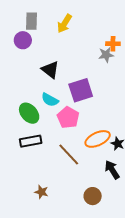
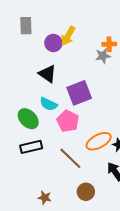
yellow arrow: (65, 24) -> (68, 36), moved
purple circle: (23, 40) -> (53, 43), moved
brown circle: (93, 196) -> (86, 192), moved

